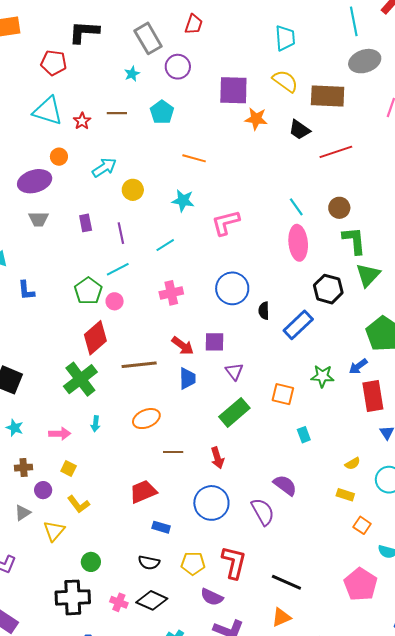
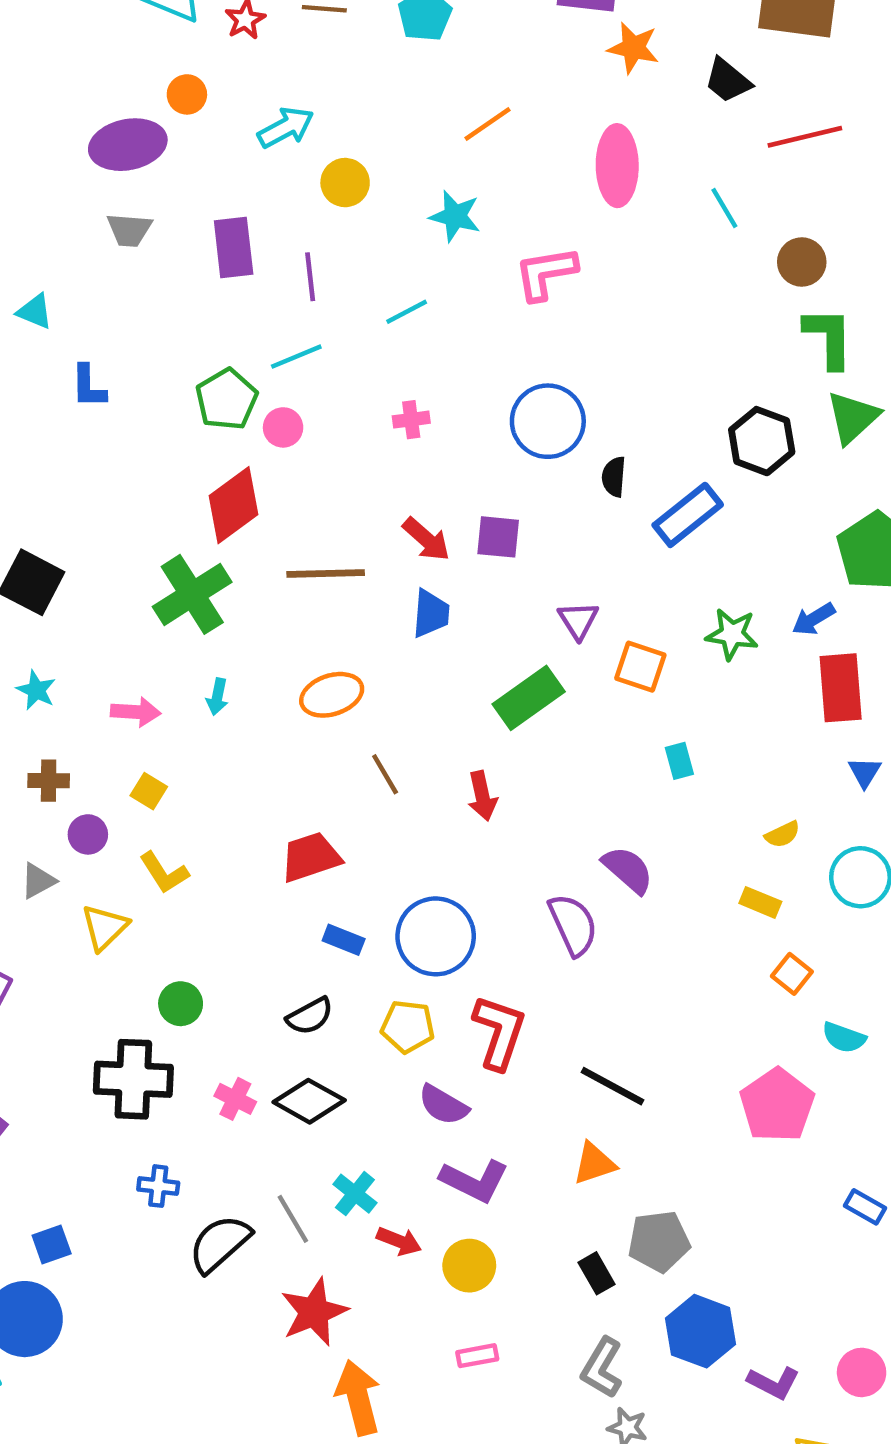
orange line: (194, 158) -> (488, 124), turned -55
cyan line: (296, 207) -> (724, 208), moved
purple rectangle: (86, 223) -> (234, 247), size x1.5
pink ellipse: (298, 243) -> (617, 166), moved
pink cross: (171, 293) -> (411, 420), size x0.7
purple triangle: (234, 371) -> (578, 620), moved
brown line: (173, 452) -> (385, 774), turned 54
blue circle: (211, 503) -> (436, 936), moved
black semicircle: (149, 563) -> (310, 1016), turned -45

